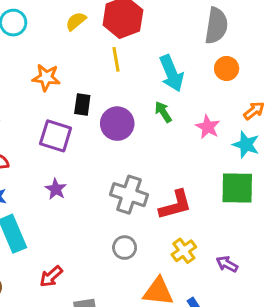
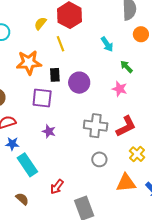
yellow line: (116, 59) -> (60, 44), moved
cyan arrow: (172, 73) -> (107, 44), size x0.7
orange star: (46, 77) -> (29, 63), size x1.4
green arrow: (163, 112) -> (126, 67), moved
pink star: (208, 127) -> (120, 89), moved

